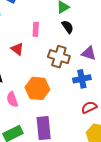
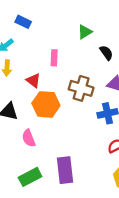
black semicircle: (68, 27) -> (106, 53), moved
orange hexagon: (37, 88) -> (46, 104), moved

